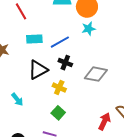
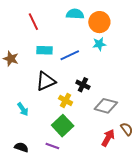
black cross: (65, 63) -> (83, 85), moved
gray diamond: (96, 74) -> (106, 106), moved
green square: (58, 113) -> (63, 126), size x1.5

